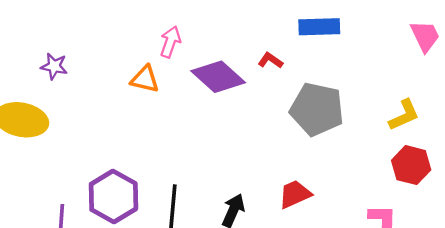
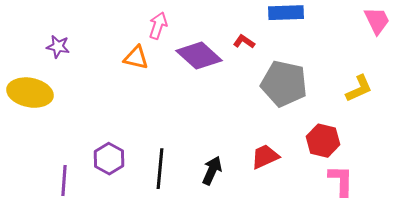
red hexagon: (411, 165) -> (323, 141), moved
purple hexagon: (113, 196) -> (109, 159), size x0.7

